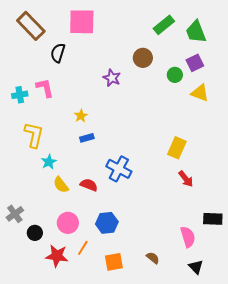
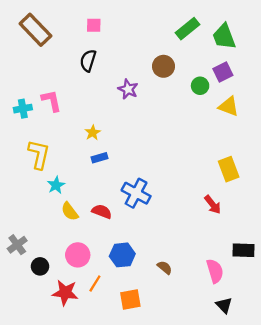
pink square: (82, 22) -> (94, 25), size x0.5
black semicircle: (58, 53) -> (88, 61), moved
yellow rectangle: (177, 148) -> (229, 169), moved, turned -45
brown semicircle: (153, 258) -> (165, 268), moved

